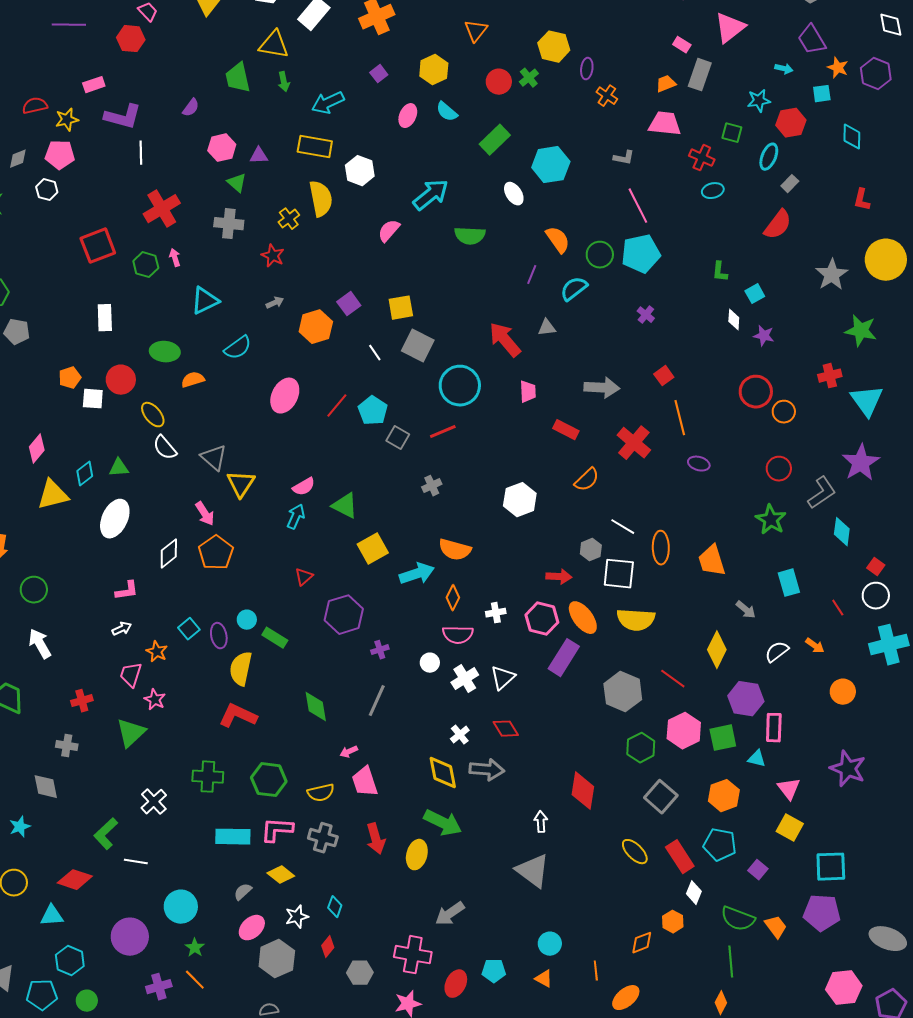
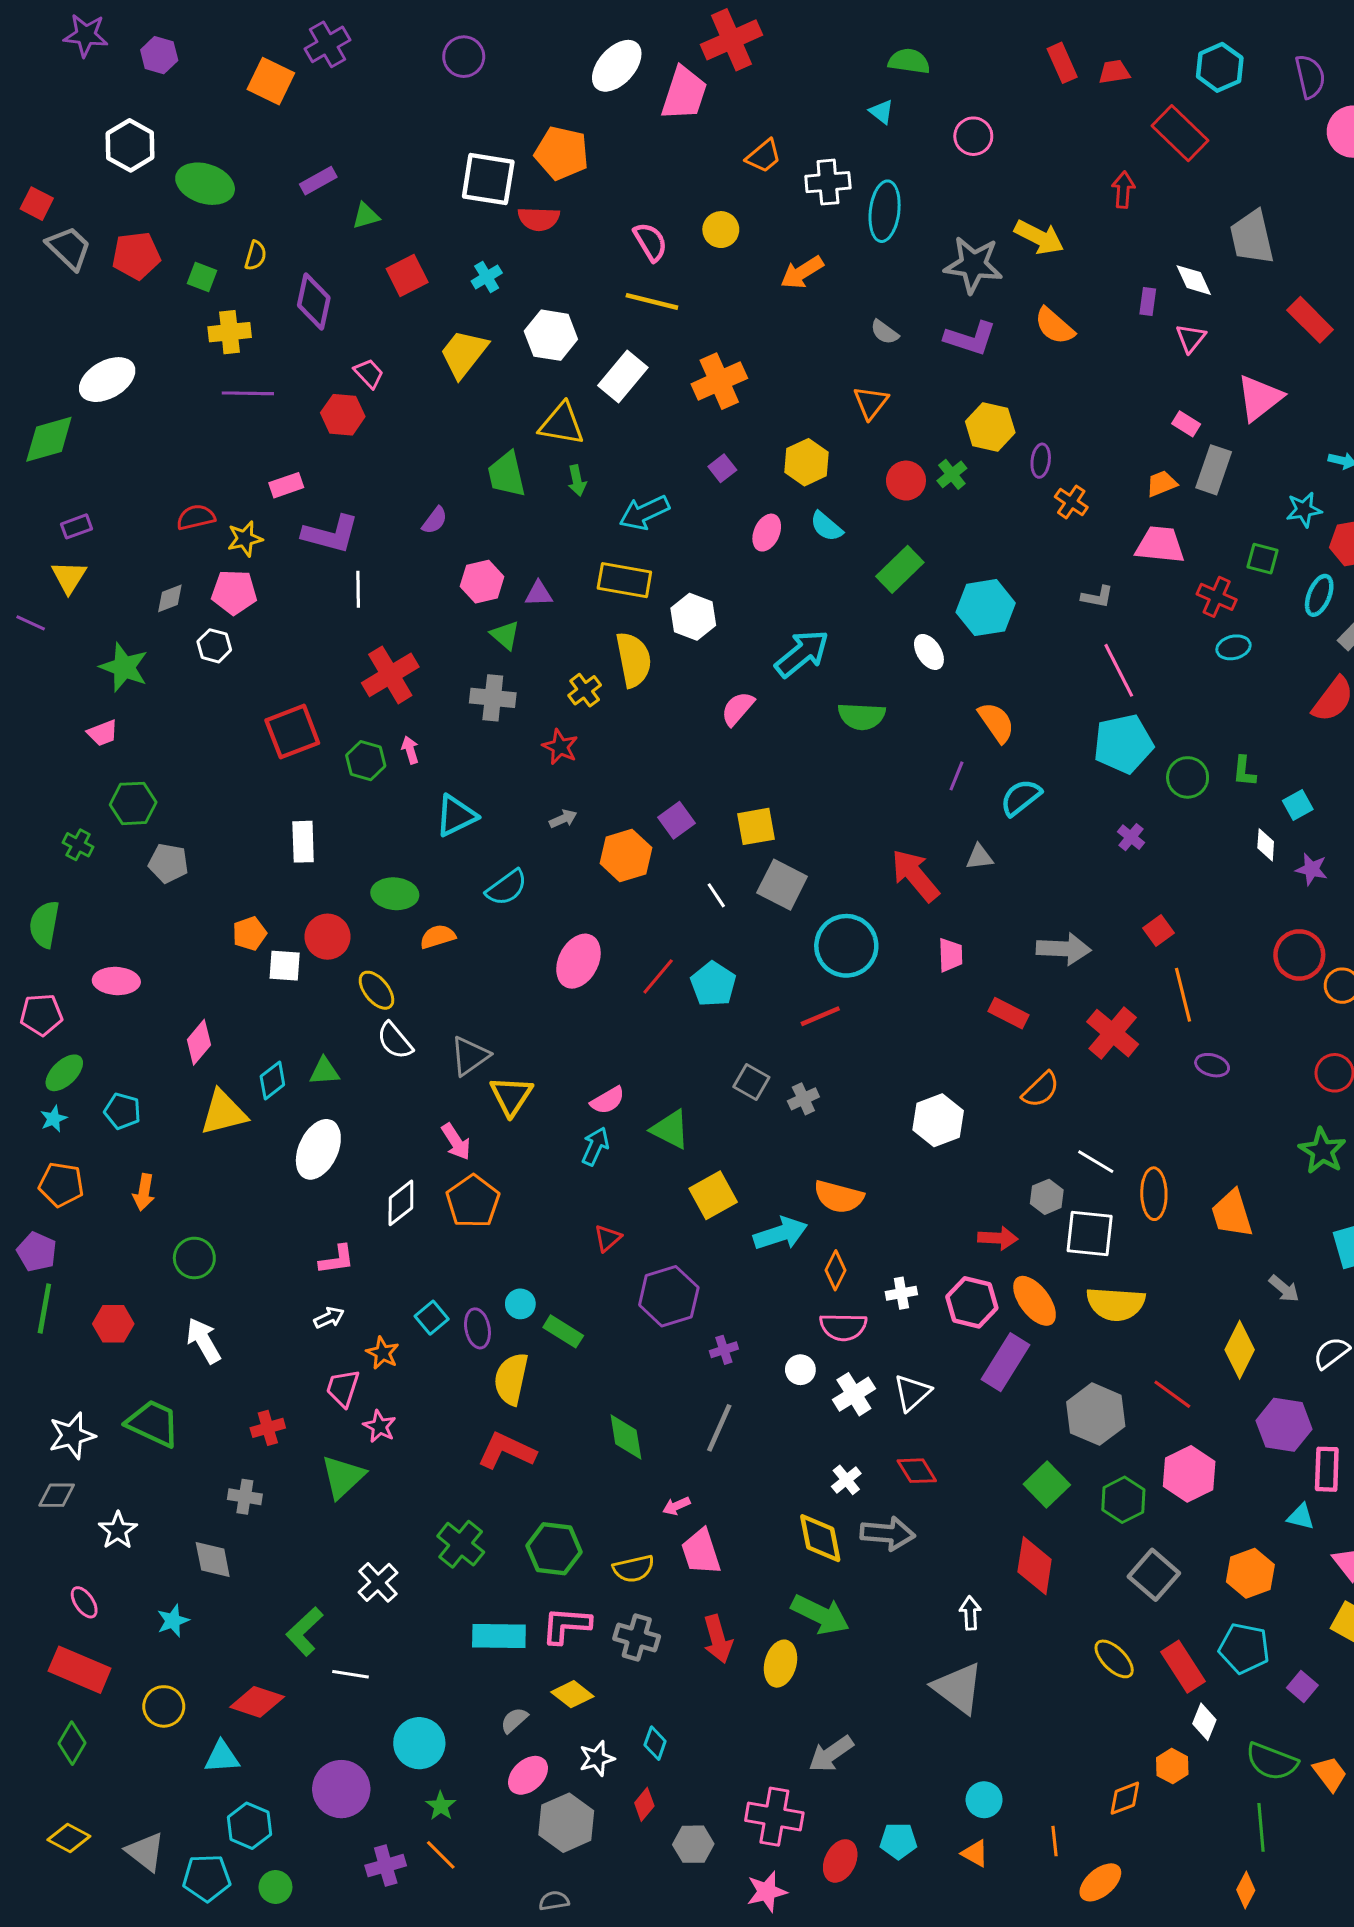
green circle: (600, 255) -> (1188, 777), moved
gray square: (398, 438) -> (751, 1082), moved
gray triangle: (214, 458) -> (470, 1056), turned 44
green square: (723, 738) -> (1047, 1484), moved, turned -32
green cross: (208, 777) -> (461, 1544), turned 36

